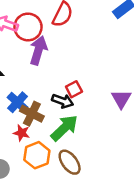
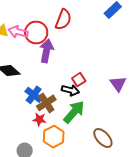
brown cross: (32, 114) -> (46, 103), turned 36
brown ellipse: (70, 162) -> (103, 138), moved

